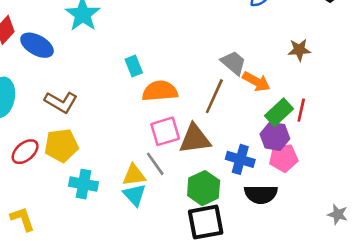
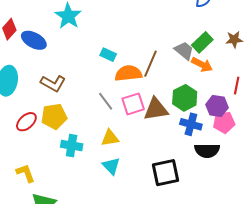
cyan rectangle: (134, 66) -> (108, 55), turned -42
brown line: (214, 96) -> (150, 64), moved
green rectangle: (279, 112) -> (202, 42), moved
gray line: (155, 164) -> (106, 101), moved
green hexagon: (204, 188) -> (185, 98), moved
cyan triangle: (135, 195) -> (111, 166), moved

